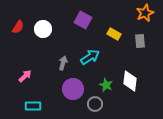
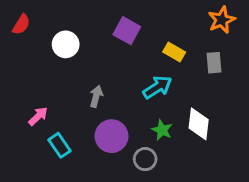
red semicircle: (18, 27) -> (21, 24), moved
cyan arrow: (90, 57) -> (157, 87), moved
cyan rectangle: (33, 106) -> (60, 145), moved, turned 56

